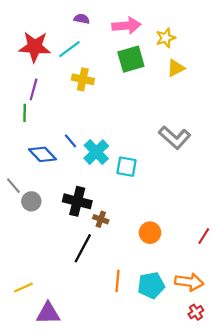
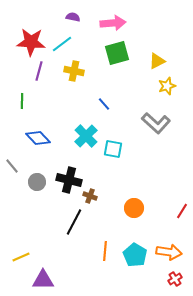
yellow star: (166, 38) -> (167, 86), moved
purple line: (34, 89) -> (39, 71), moved
blue line: (70, 141) -> (104, 104), moved
gray circle: (31, 201) -> (37, 182), moved
cyan pentagon: (151, 285) -> (135, 255), turned -30

